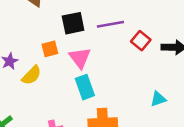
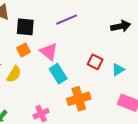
black square: (73, 23) -> (25, 27), moved, turned 30
red square: (141, 41) -> (95, 62), moved

